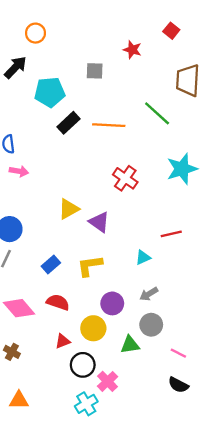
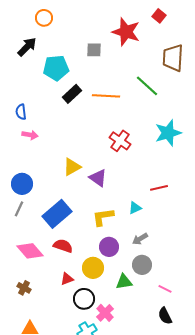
red star: (132, 50) -> (126, 32), size x1.8
blue rectangle: (51, 265) -> (57, 214), size x1.8
yellow L-shape: (90, 266) -> (103, 217), moved
black semicircle: (178, 385) -> (165, 316), turned 36

